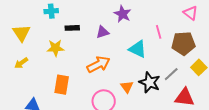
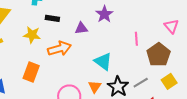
brown pentagon: (183, 43) -> (159, 55), turned 30
cyan triangle: (138, 49) -> (103, 61), moved
orange arrow: (98, 64) -> (59, 49), moved

